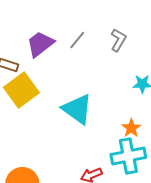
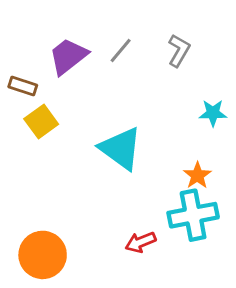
yellow square: (21, 90) -> (41, 121), size x0.7

